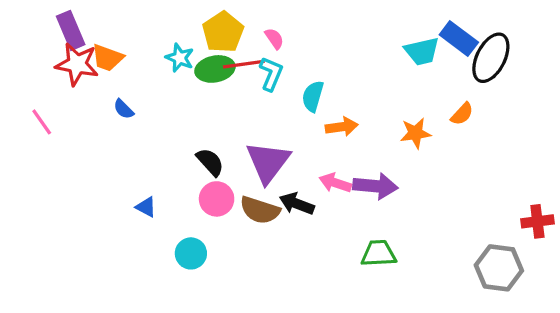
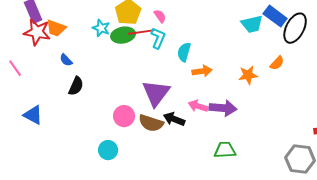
black semicircle: (210, 162) -> (76, 86), moved, turned 66
blue triangle: (146, 207) -> (33, 115), moved, size x1.5

